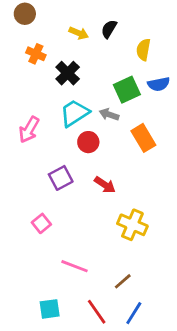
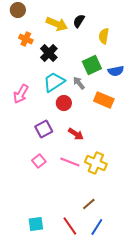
yellow arrow: (79, 33) -> (57, 24), size x1.5
blue semicircle: (159, 84) -> (116, 71), moved
gray arrow: (109, 114) -> (79, 83), turned 32
orange rectangle: (143, 138) -> (104, 100), turned -36
pink square: (41, 223) -> (39, 161), moved
pink line: (74, 266) -> (70, 162), moved

